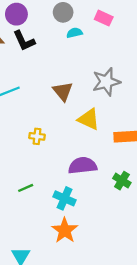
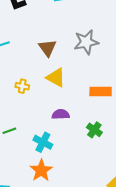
yellow triangle: (89, 119) -> (56, 78), moved
purple semicircle: (83, 166) -> (61, 114), size x0.7

